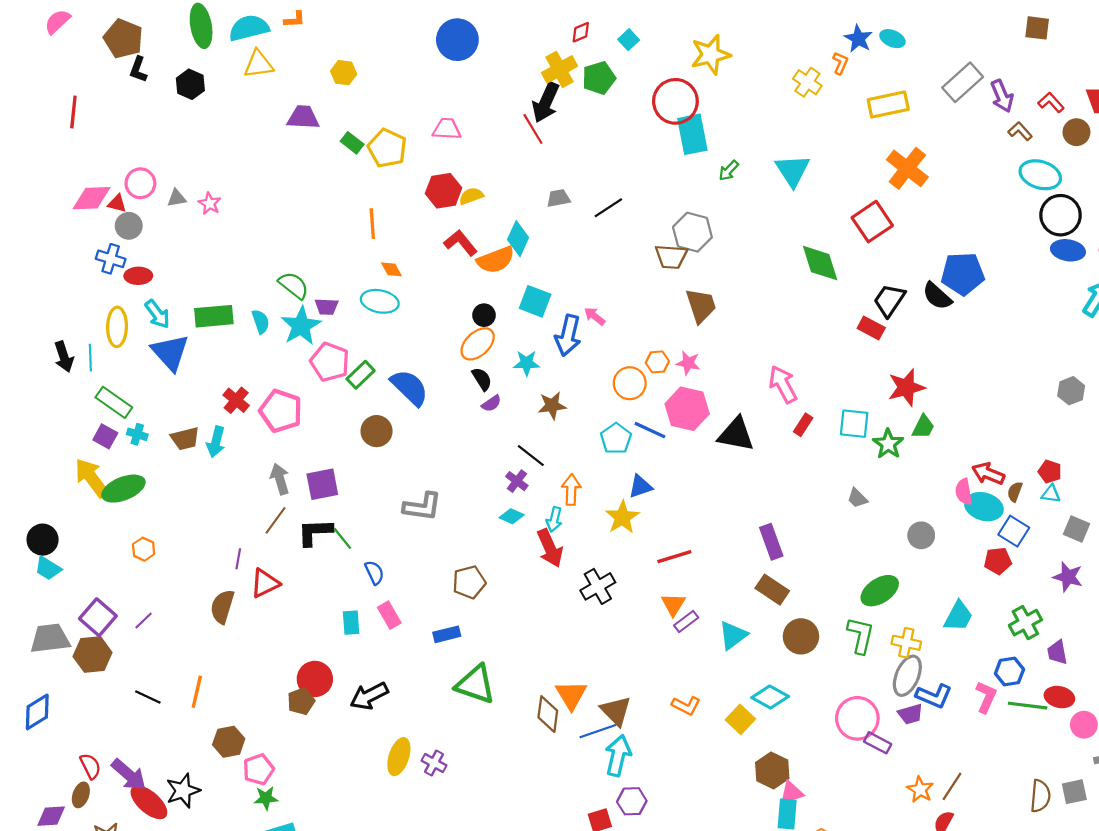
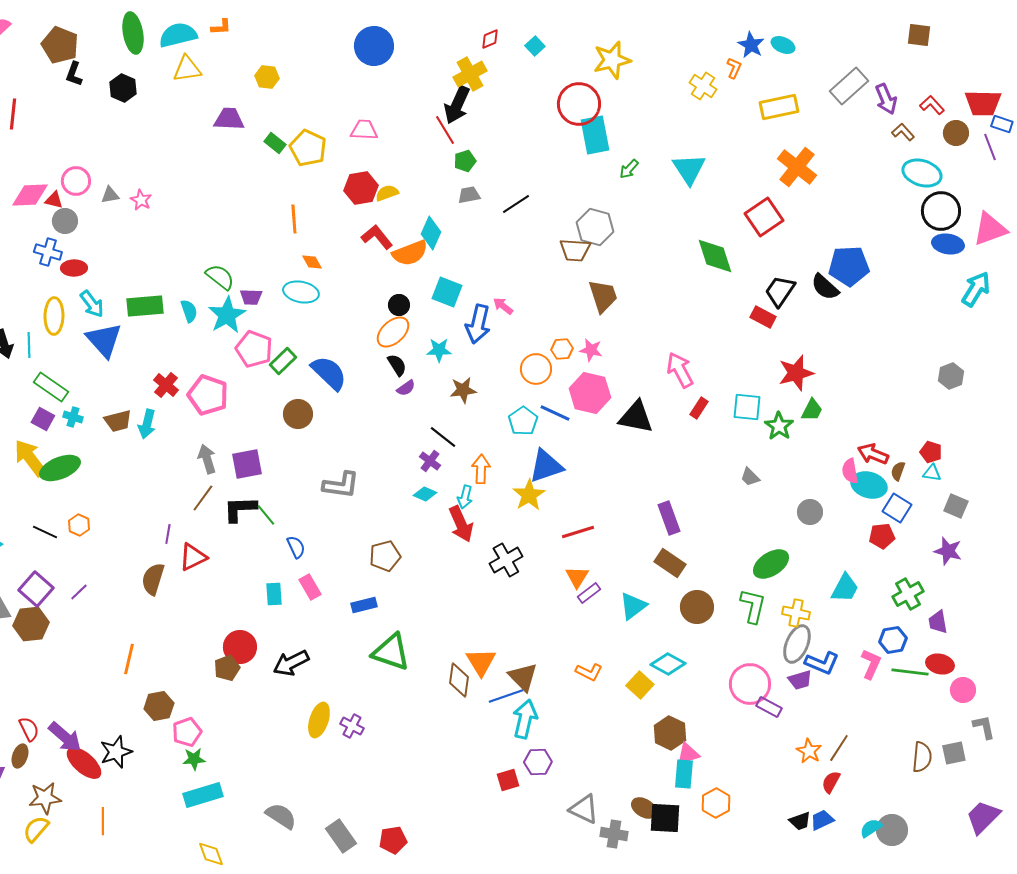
green pentagon: (599, 78) -> (465, 161), moved, size x0.7
blue triangle: (640, 486) -> (546, 466), size x1.5
black line: (148, 697) -> (45, 532), moved

